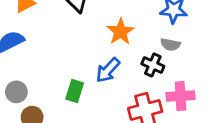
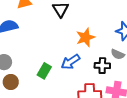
black cross: (153, 65) -> (102, 66), turned -35

